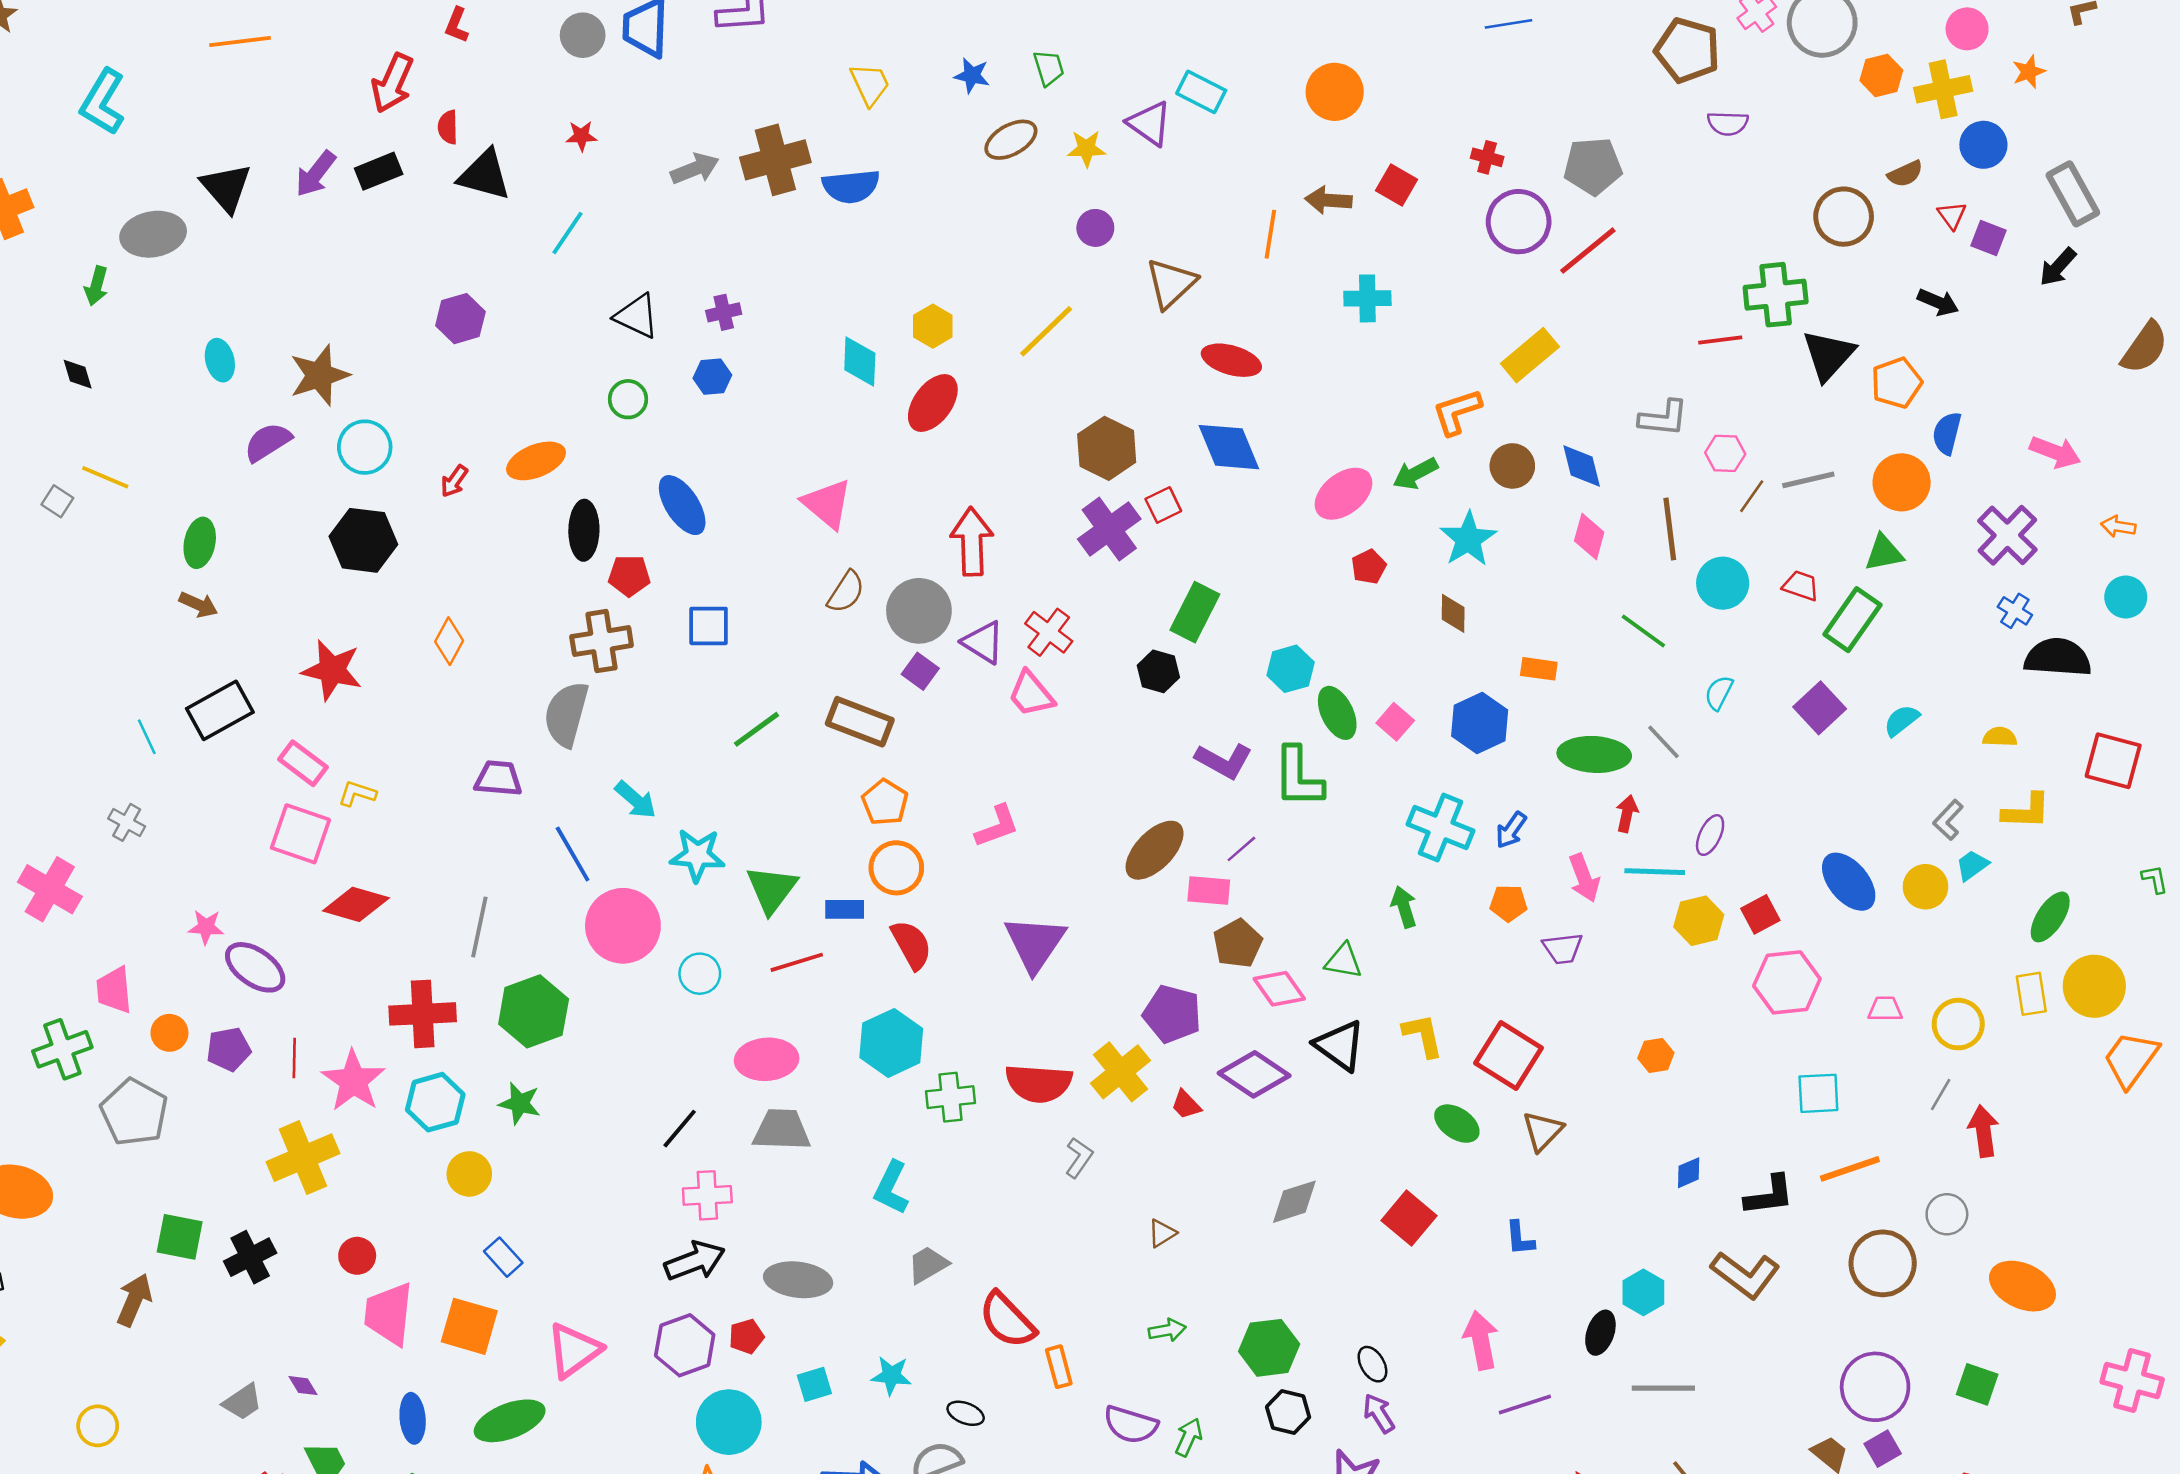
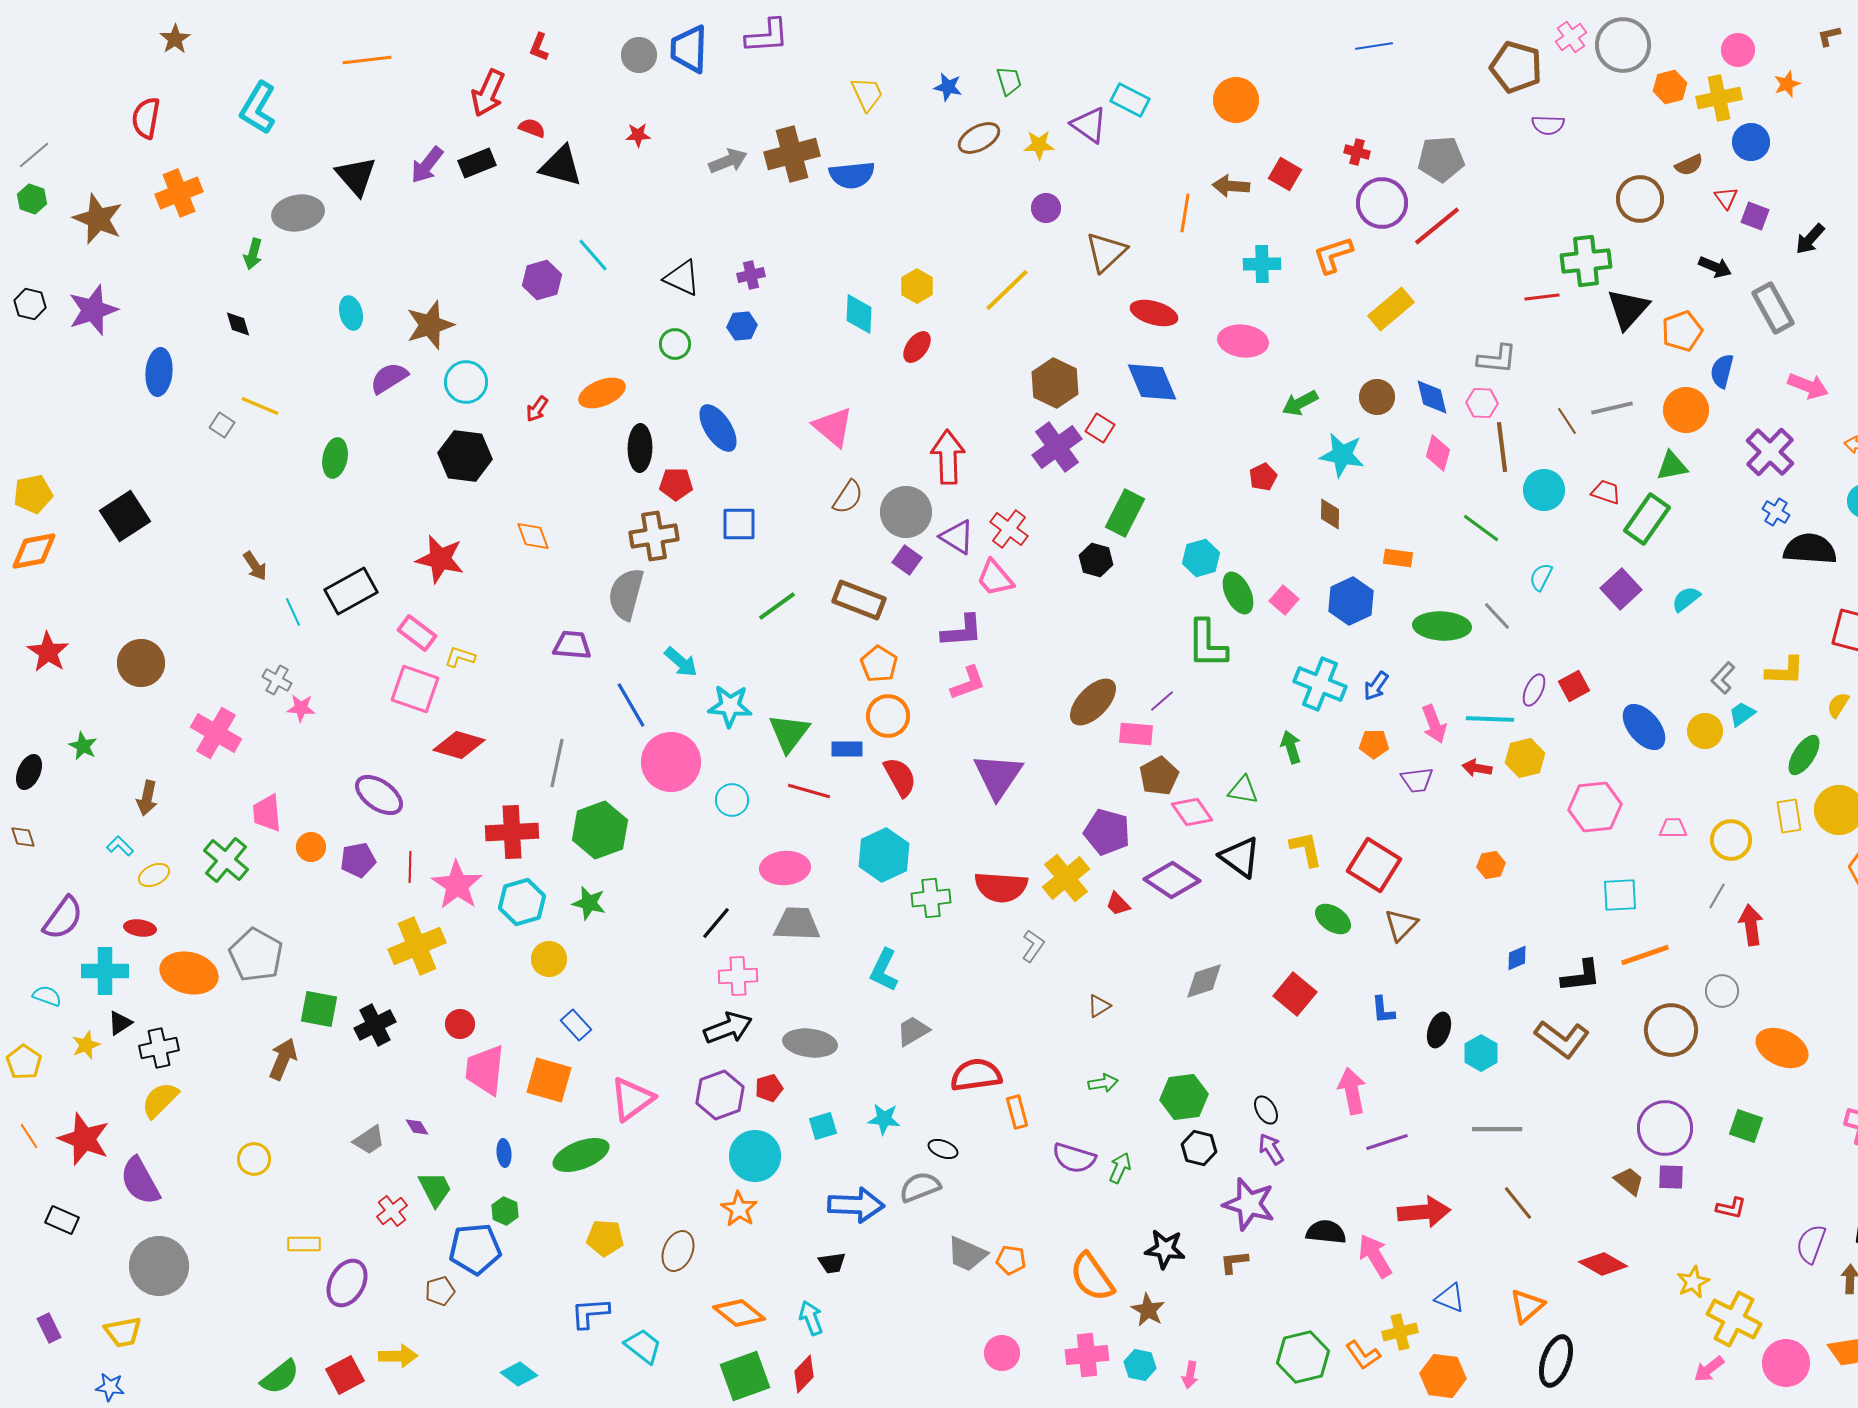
red semicircle: (448, 127) -> (532, 128), turned 112
gray rectangle: (2073, 194) -> (1773, 308), moved
cyan line: (568, 233) -> (593, 255), moved, turned -75
red ellipse: (933, 403) -> (917, 347), size x0.7
orange L-shape: (1457, 412) -> (1333, 255), moved
pink hexagon: (1725, 453) -> (1482, 403), moved
pink ellipse: (1344, 494) -> (1243, 341), moved, turned 45
brown line: (1752, 496) -> (1567, 421), turned -68
red square: (1163, 505) -> (1100, 428), turned -32
cyan star: (1468, 539) -> (1342, 455), turned -30
brown arrow: (198, 605) -> (255, 566), moved, turned 32
orange diamond: (449, 641) -> (533, 536), turned -48
yellow semicircle: (2000, 737) -> (1838, 705), moved, turned -60
purple L-shape: (1224, 761) -> (962, 631), moved, turned -33
red arrow: (1627, 814) -> (1477, 768), moved, turned -92
red square: (1760, 914) -> (1574, 686), moved
pink star: (206, 927) -> (301, 708), moved
red line: (797, 962) -> (809, 791), turned 33
green cross: (62, 1049) -> (226, 860), turned -30
gray pentagon: (134, 1112) -> (256, 955), moved
red semicircle: (1007, 1320) -> (976, 1075), turned 126
black ellipse: (1600, 1333) -> (1439, 1030), moved
blue ellipse: (413, 1418) -> (504, 1153), size x0.7
purple square: (1883, 1449) -> (1671, 1177), turned 32

